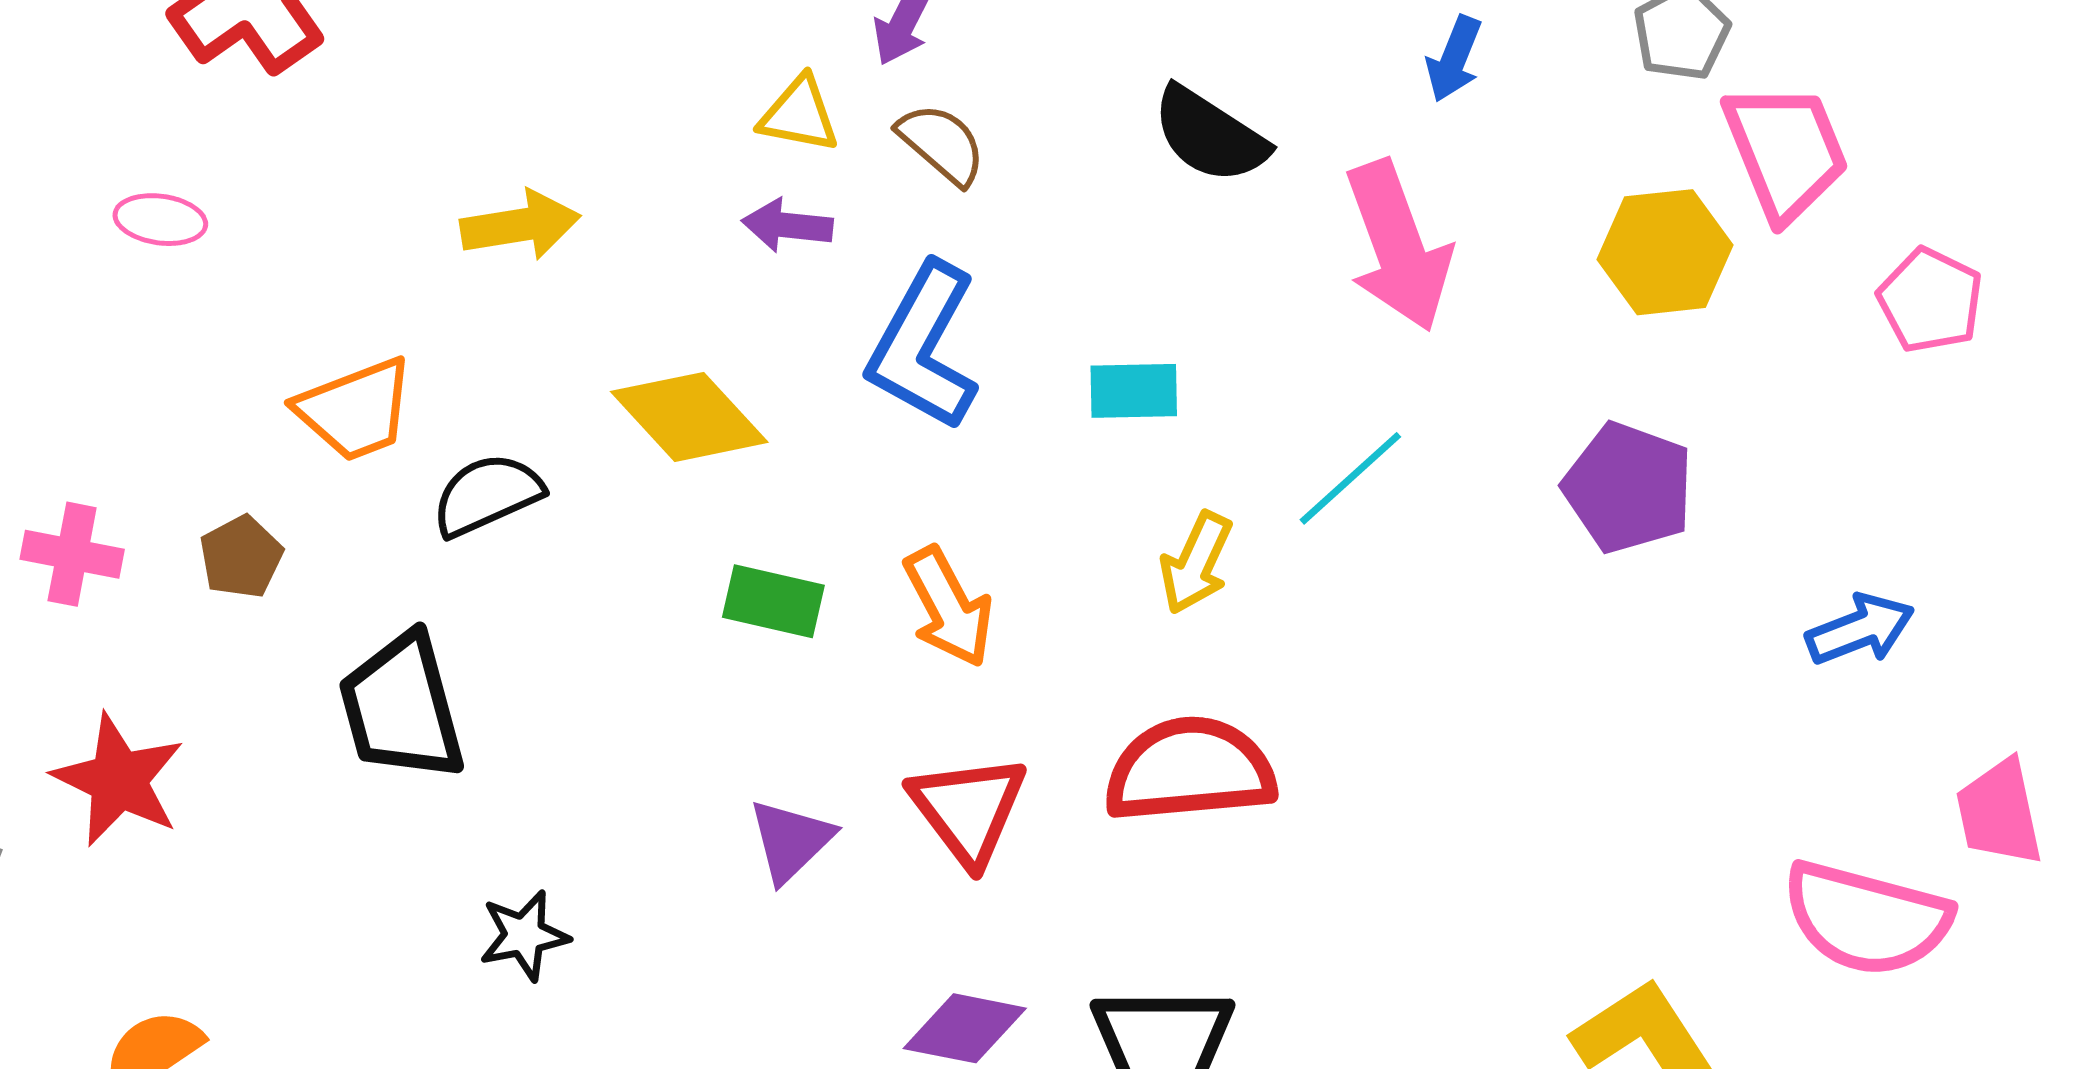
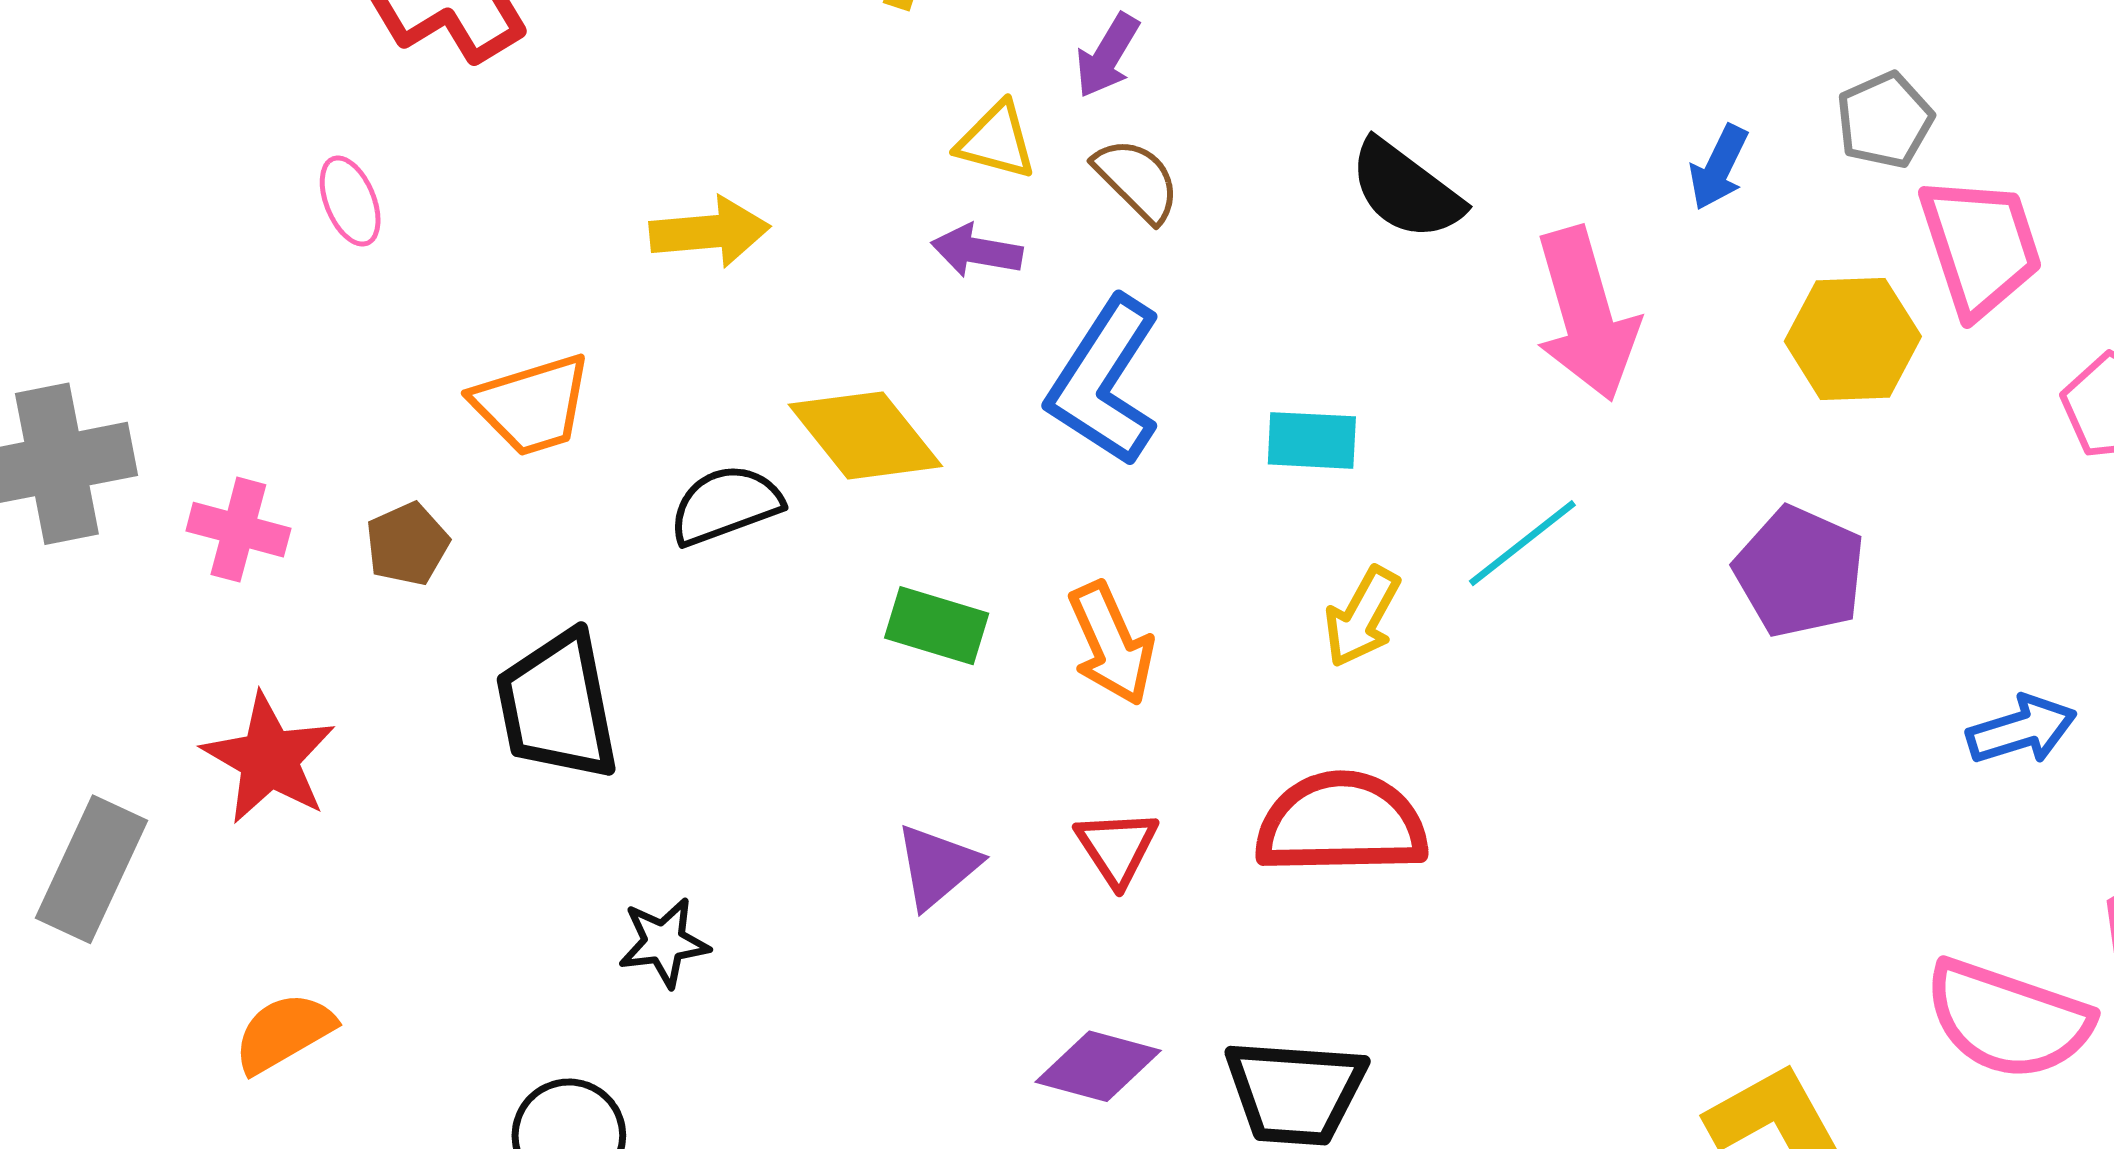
blue arrow: (1454, 59) -> (1719, 167), moved
pink ellipse: (160, 220) -> (350, 201), turned 56
black semicircle: (487, 495) -> (726, 505), moved
red triangle: (968, 809) -> (1117, 847), size x0.7

